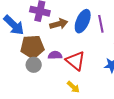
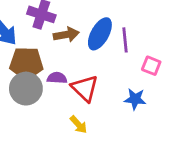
gray circle: (34, 65) -> (26, 89), size x1.5

